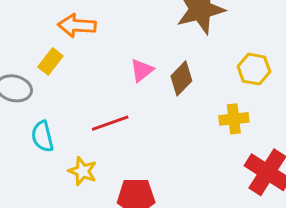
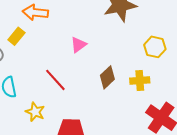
brown diamond: (181, 78) -> (107, 77), moved
red line: (110, 123) -> (55, 80), turned 65

